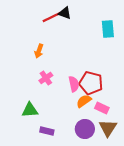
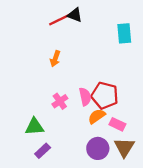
orange arrow: (39, 51) -> (55, 59), moved
pink cross: (46, 78) -> (60, 101), moved
purple rectangle: (47, 131) -> (43, 151), moved, turned -56

